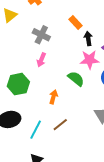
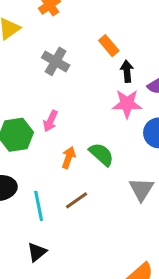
pink arrow: (41, 60) -> (50, 121), moved
green semicircle: (76, 79) -> (101, 154), moved
cyan line: (36, 130) -> (39, 206), turned -42

